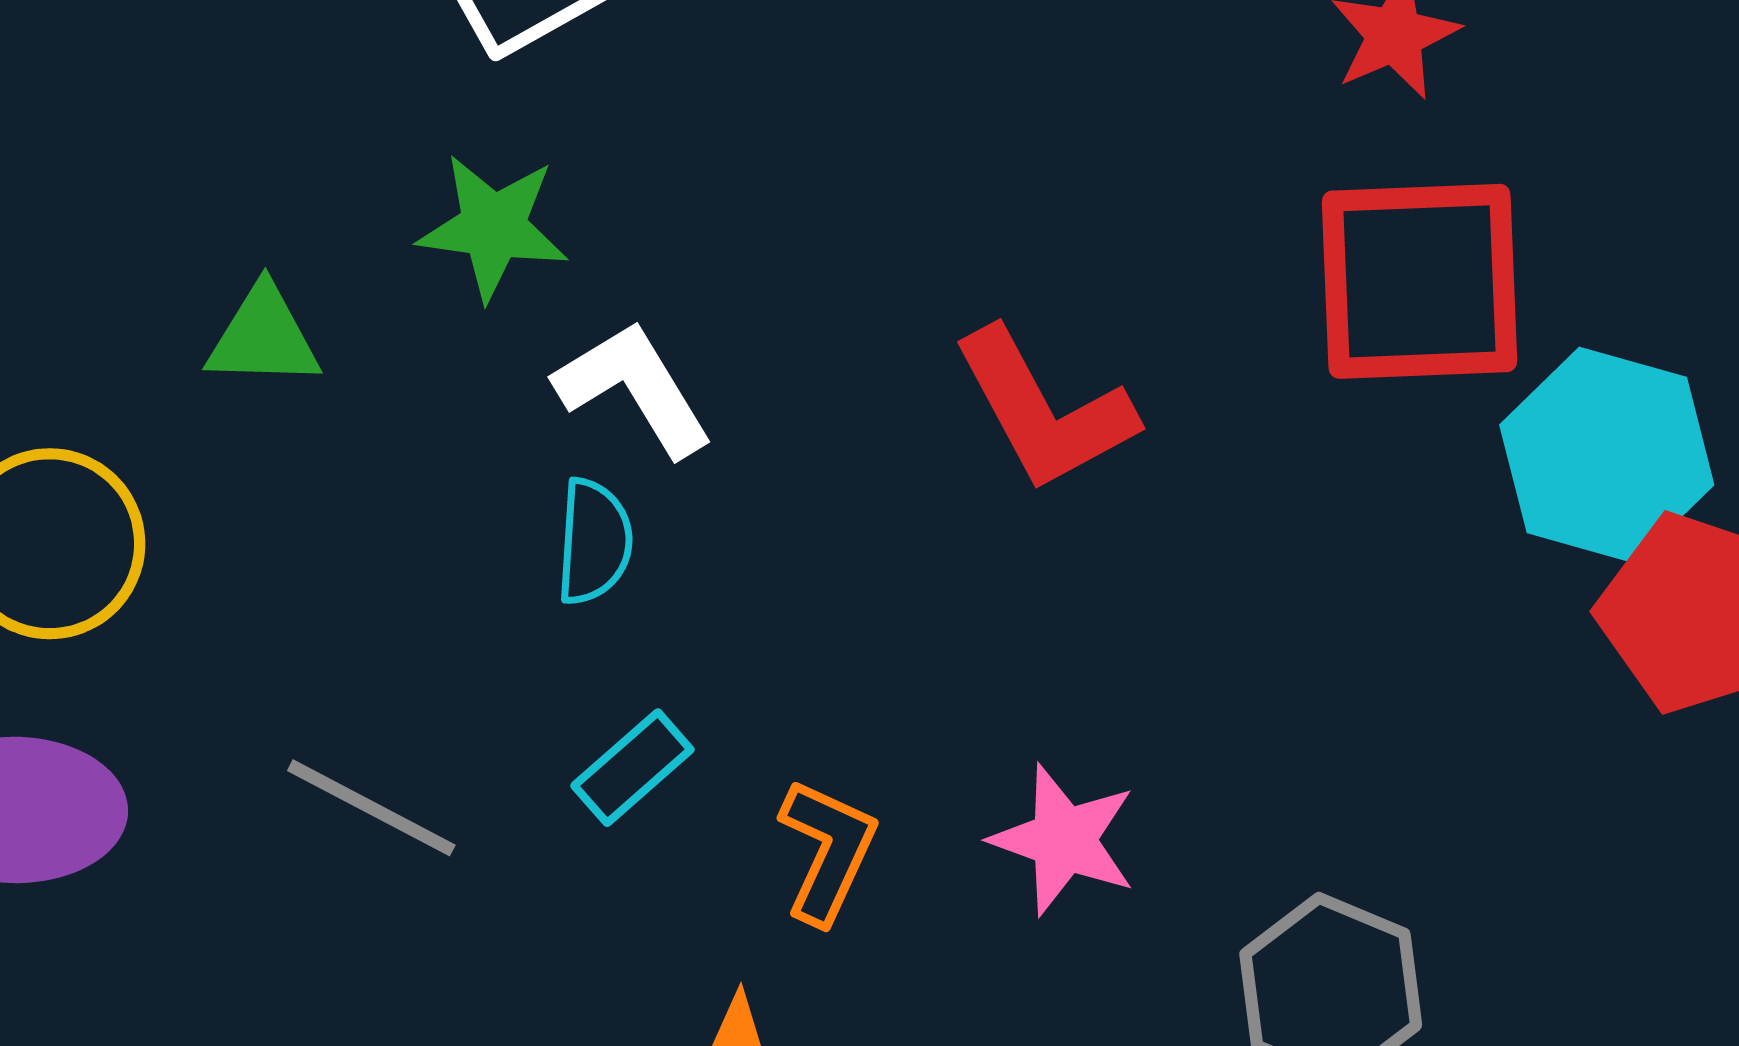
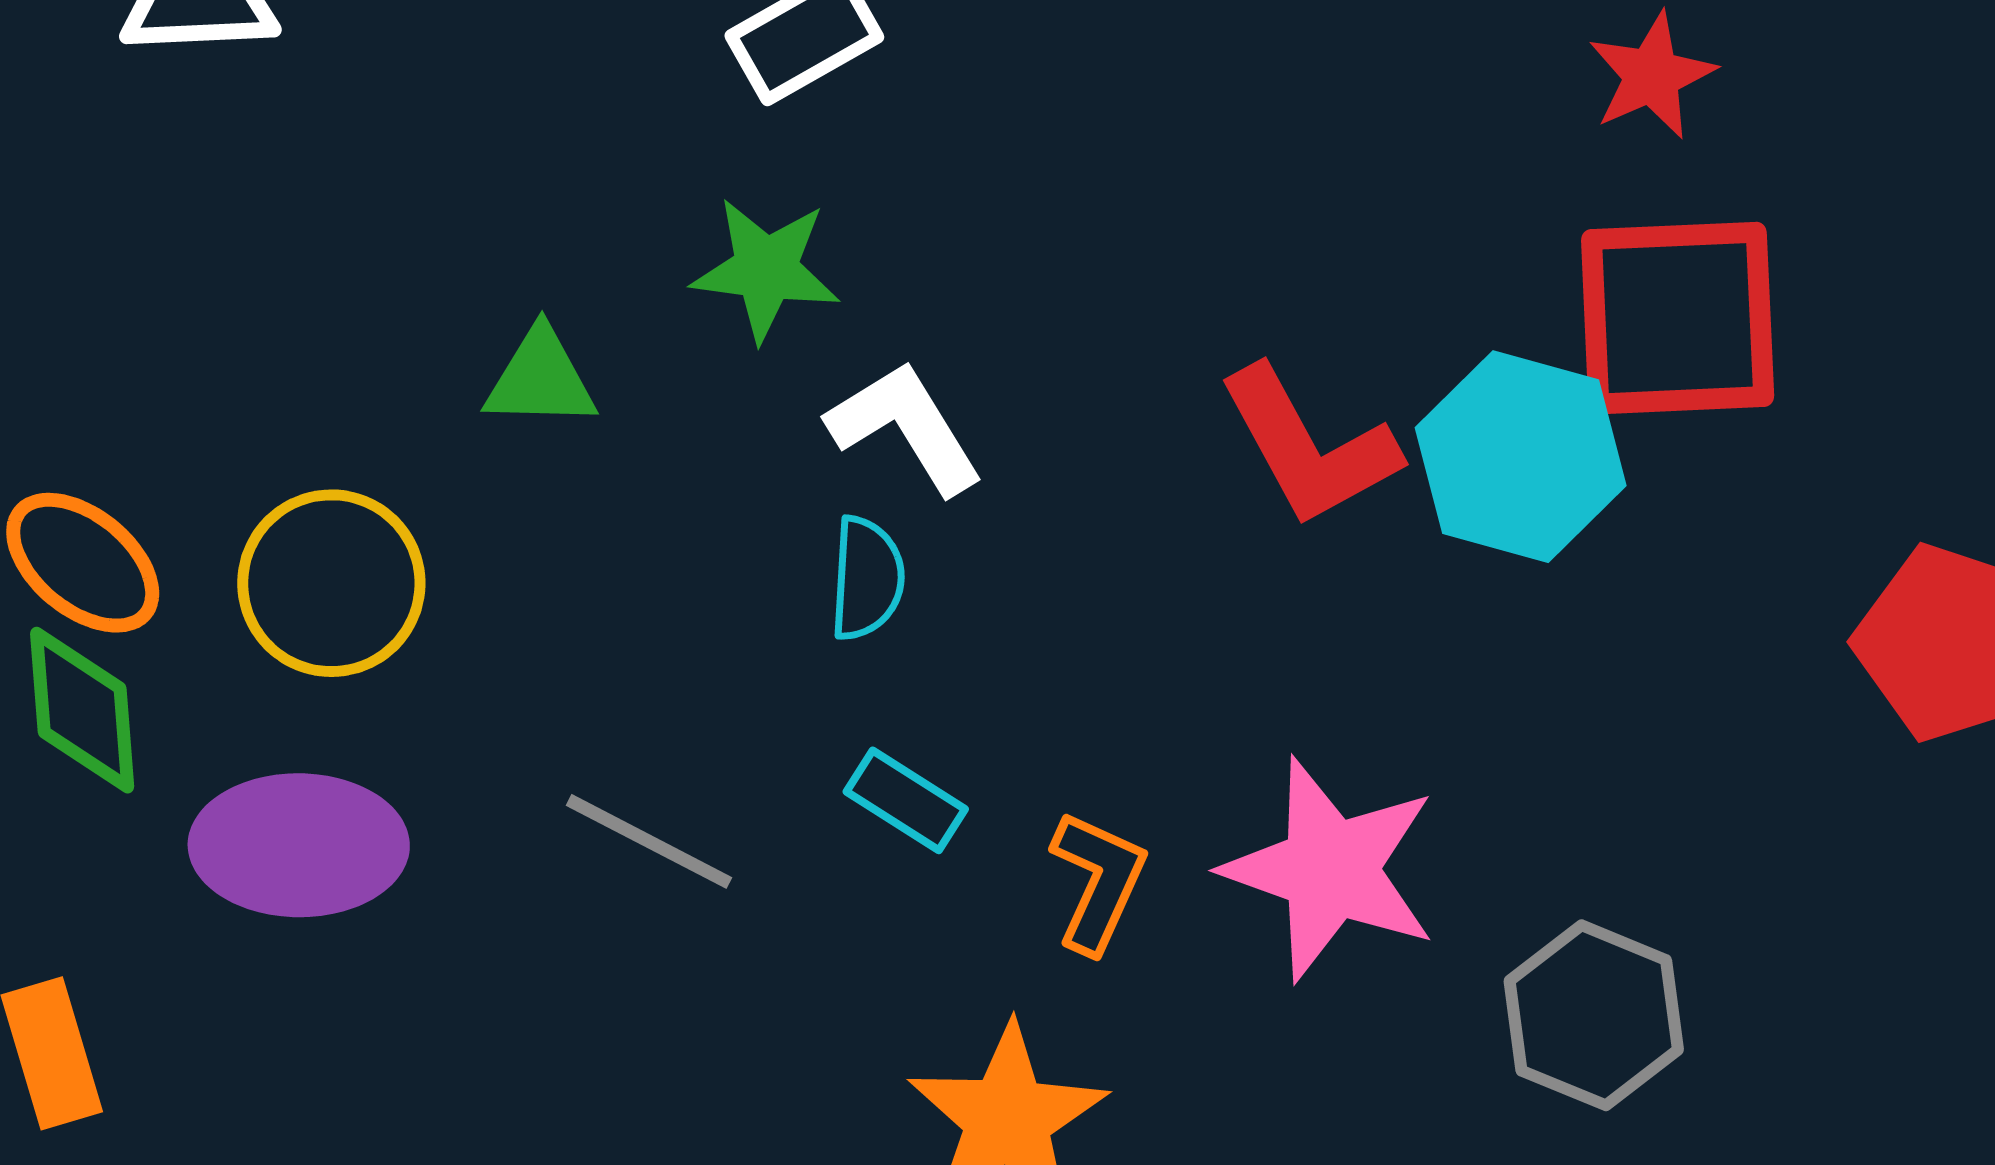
cyan hexagon: (1607, 455) -> (1521, 457), moved
cyan rectangle: (632, 768) -> (906, 800), turned 74
pink star: (1064, 840) -> (1330, 869), size x1.5

